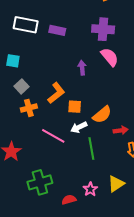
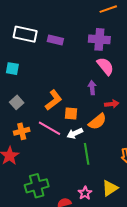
purple arrow: (82, 68) -> (92, 88), moved
gray square: (22, 86) -> (17, 102), moved
orange cross: (29, 108) -> (22, 131), moved
red arrow: (121, 130) -> (112, 104), moved
pink line: (53, 136) -> (50, 128), moved

